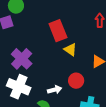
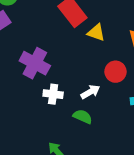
white cross: (19, 87) -> (53, 94), moved, size x0.6

